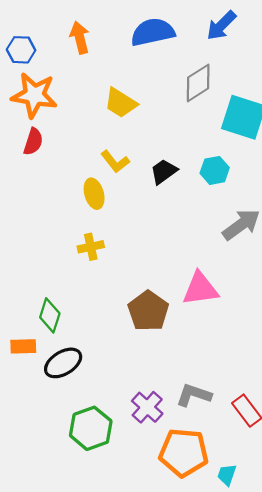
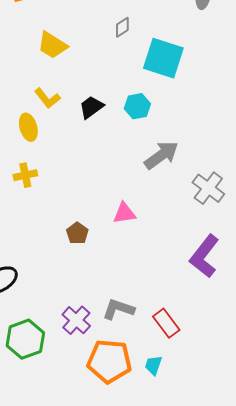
gray diamond: (198, 83) -> (122, 27), size x0.6
pink triangle: (200, 289) -> (124, 213), size x0.7
brown pentagon: (148, 311) -> (77, 233), size x0.6
cyan trapezoid: (227, 475) -> (153, 365), moved

